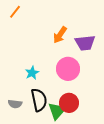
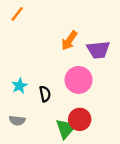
cyan star: (32, 73) -> (19, 86), moved
black semicircle: (39, 100) -> (45, 94), moved, size x0.6

